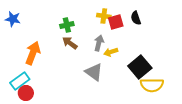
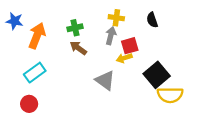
red square: (116, 22) -> (130, 46), moved
gray arrow: (99, 43) -> (111, 36), moved
orange arrow: (33, 53) -> (37, 36), moved
cyan rectangle: (20, 81) -> (35, 73), moved

